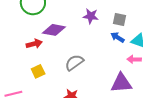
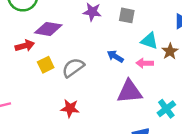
blue arrow: (117, 37) -> (115, 56), moved
yellow square: (38, 71) -> (46, 65), moved

